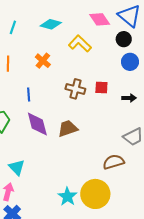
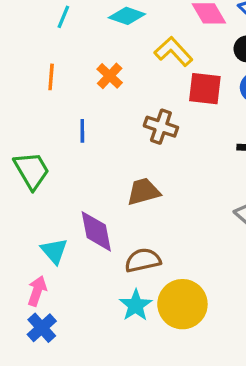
red square: (101, 87) -> (205, 89), moved, size x1.5
purple diamond: (37, 124) -> (96, 231), moved
brown semicircle: (114, 162) -> (143, 260), moved

